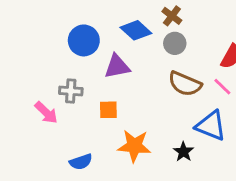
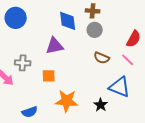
brown cross: (172, 16) -> (93, 11), turned -32
blue diamond: (136, 30) -> (68, 21), turned 40
blue circle: (84, 40) -> (16, 18), moved
brown semicircle: (185, 84) -> (102, 58), size x0.7

